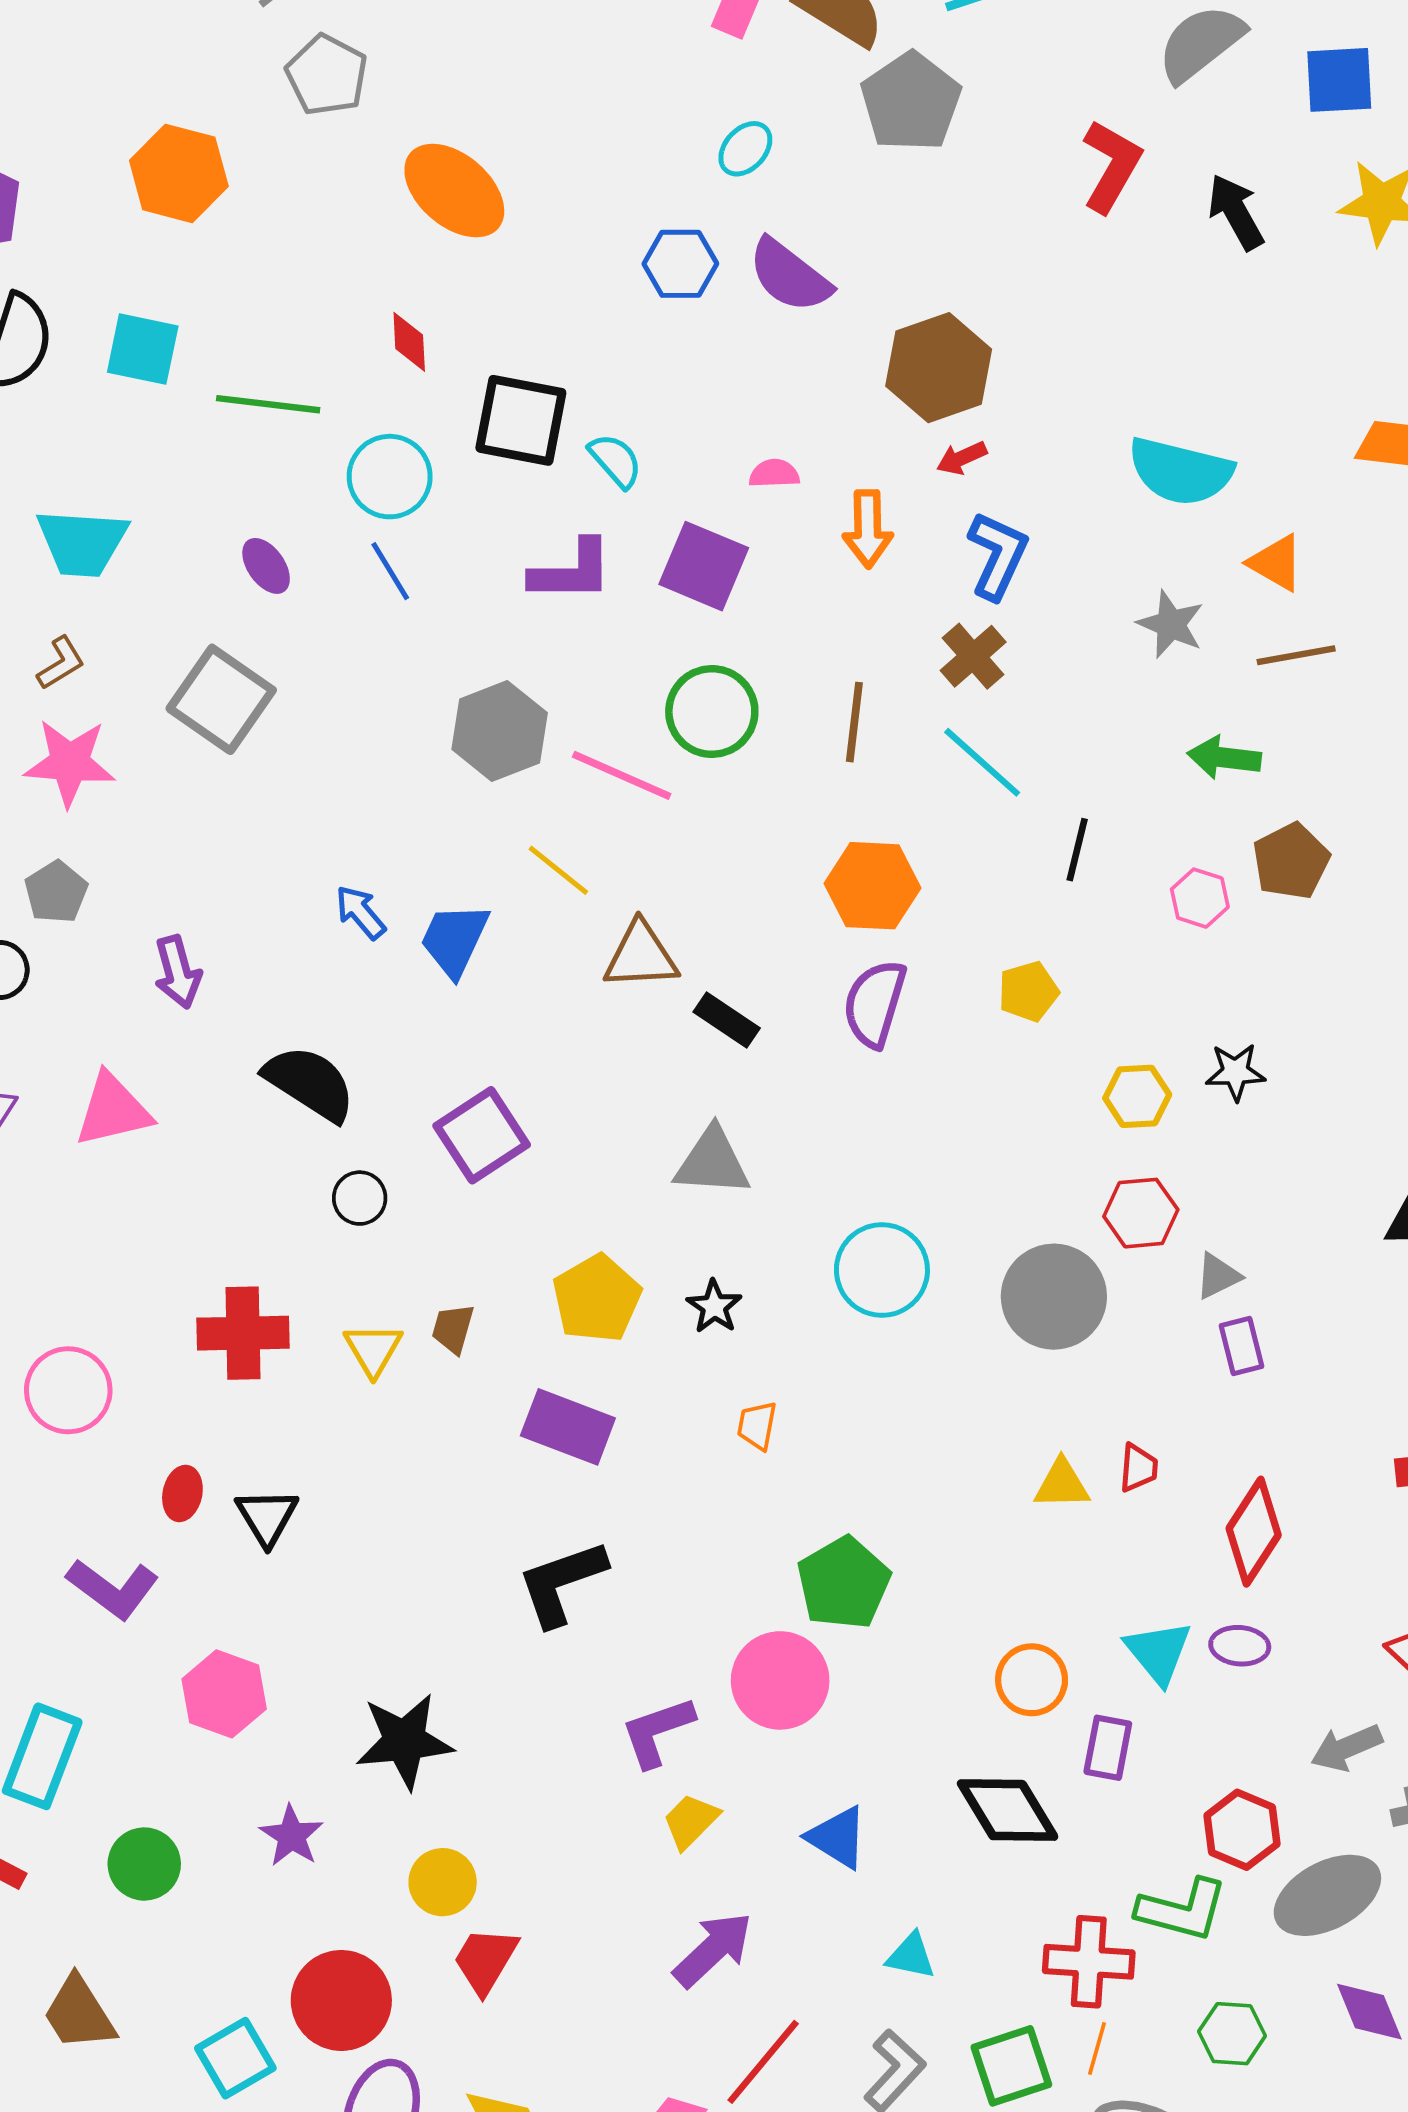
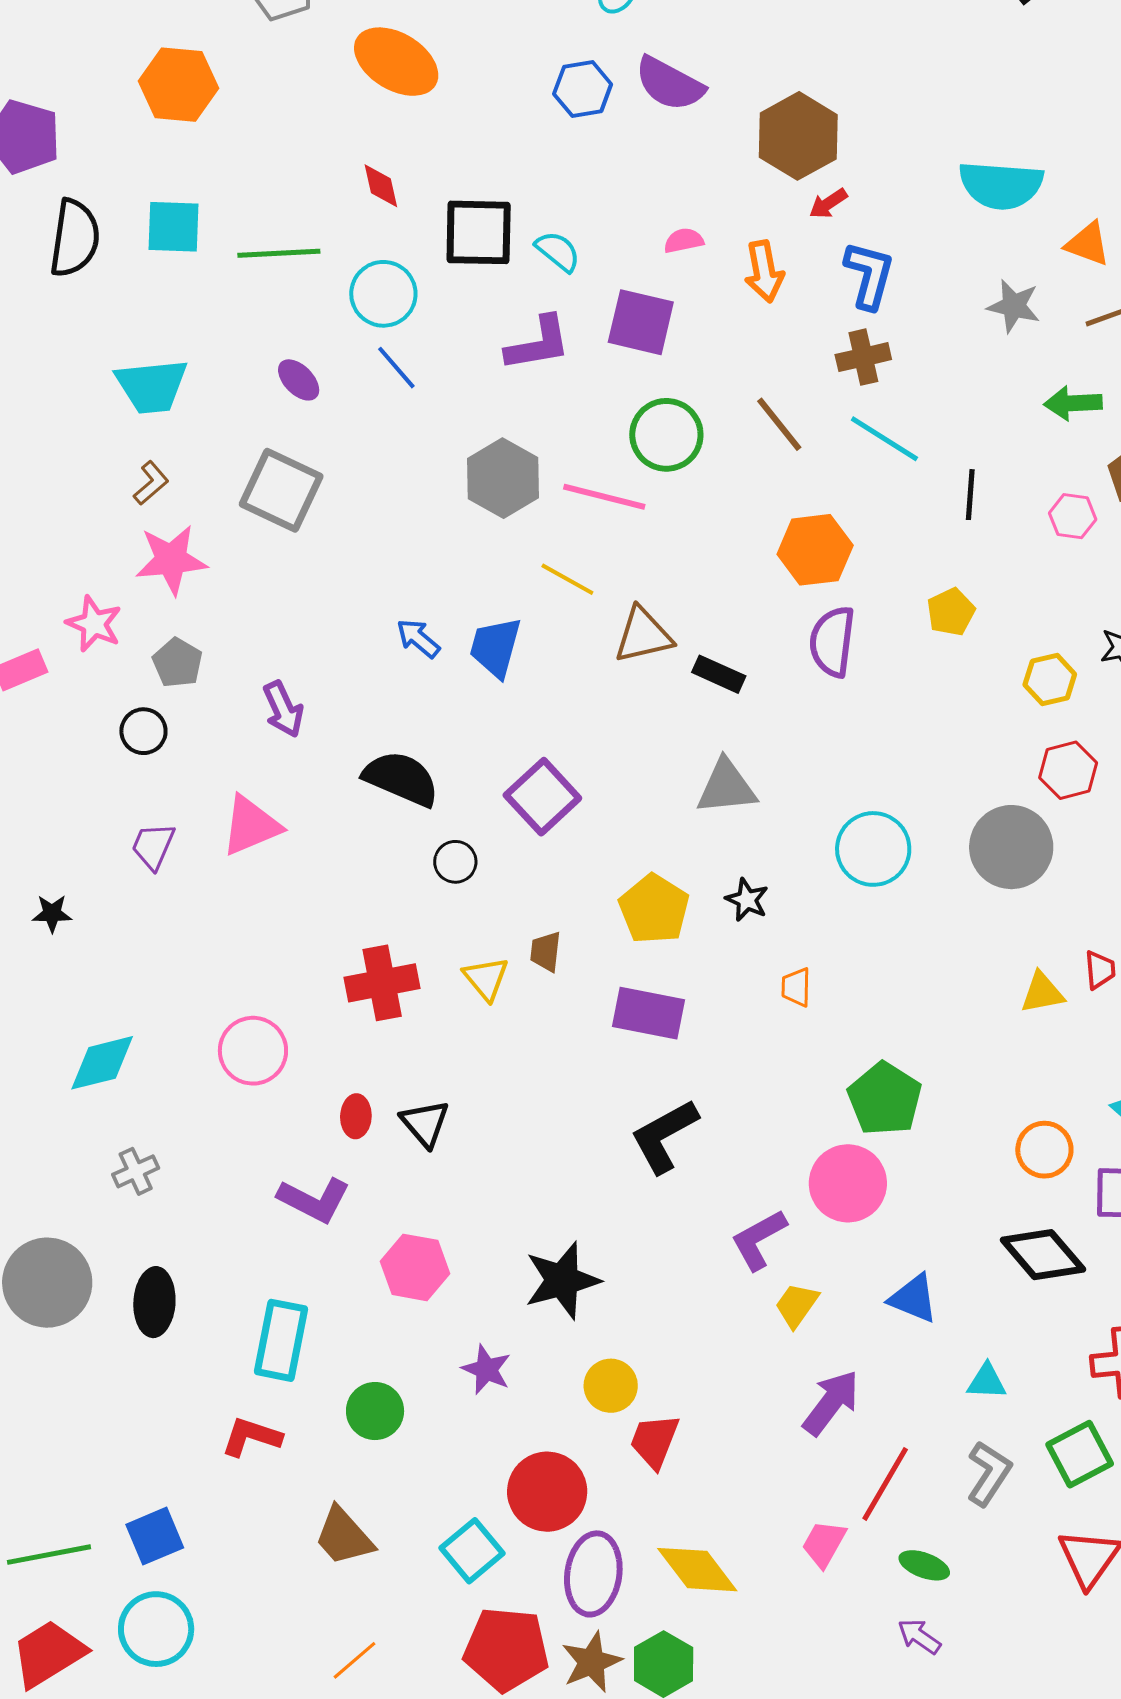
brown cross: (973, 656) -> (863, 357), turned 38
brown line: (854, 722) -> (779, 424), turned -36

